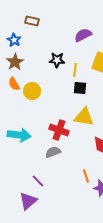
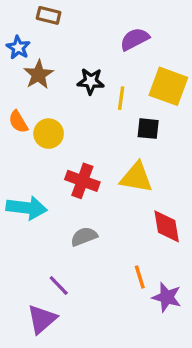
brown star: (15, 62) -> (38, 75), moved
black square: (80, 88) -> (148, 129), moved
red cross: (59, 130) -> (82, 181), moved

